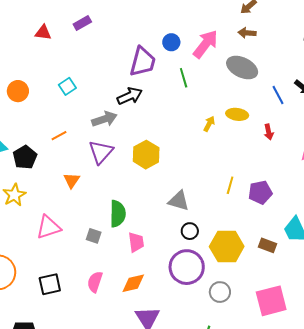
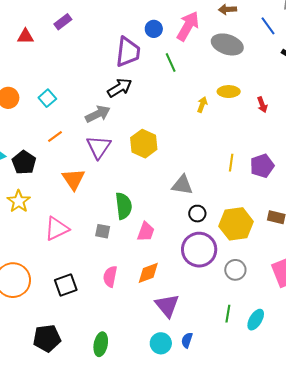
cyan square: (67, 86) -> (47, 98), moved
blue line: (278, 95) -> (268, 26), moved
orange triangle: (72, 180) -> (73, 179), size x1.4
pink trapezoid: (136, 242) -> (146, 232), turned 35

